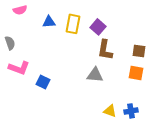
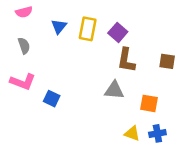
blue triangle: (49, 22) -> (59, 26), turned -48
gray semicircle: (10, 43) -> (24, 46), moved
orange square: (136, 73) -> (149, 103), moved

